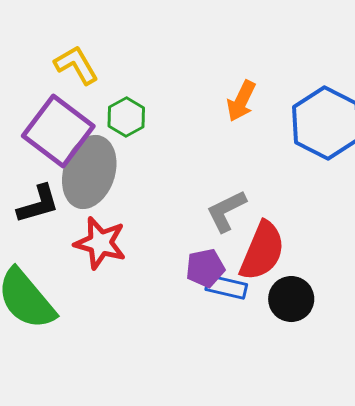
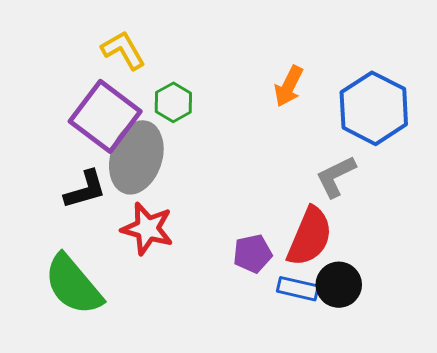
gray L-shape: (226, 211) -> (336, 176), moved
blue rectangle: (226, 287) -> (298, 289), moved

